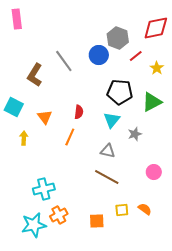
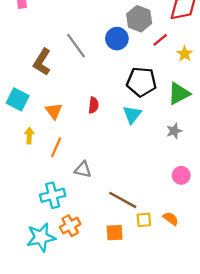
gray star: (135, 134) -> (174, 131), moved
orange line: (70, 137) -> (56, 147), moved
gray triangle: (108, 151) -> (83, 170), moved
brown line: (107, 177) -> (123, 200), moved

